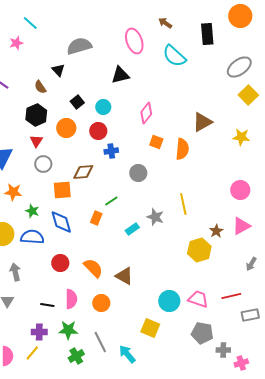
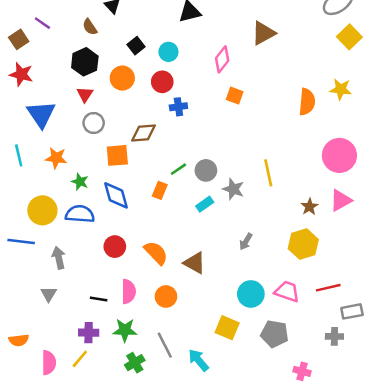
brown triangle: (202, 122) -> (263, 33), moved
orange semicircle: (182, 149) -> (307, 102), moved
gray circle: (138, 173) -> (206, 170), moved
pink circle: (240, 190) -> (339, 155), size x1.4
yellow hexagon: (199, 250) -> (303, 244), moved
gray arrow: (251, 264) -> (246, 242), moved
gray pentagon: (202, 333) -> (275, 334), moved
gray cross: (223, 350) -> (334, 336), moved
pink cross: (241, 363) -> (302, 371), moved, turned 32

